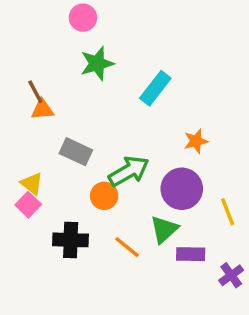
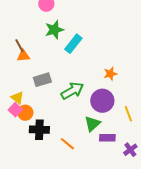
cyan rectangle: (155, 88) -> (73, 44), moved
gray rectangle: (76, 152) -> (42, 80), turned -42
orange circle: (104, 196) -> (25, 113), moved
orange line: (127, 247) -> (67, 144), moved

